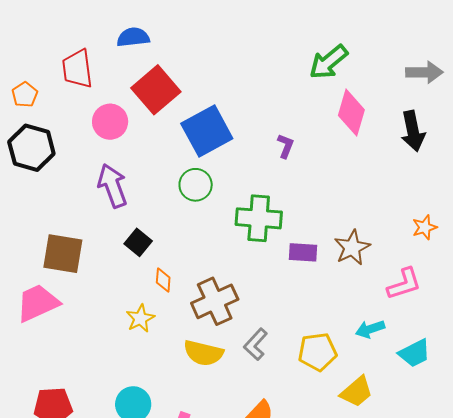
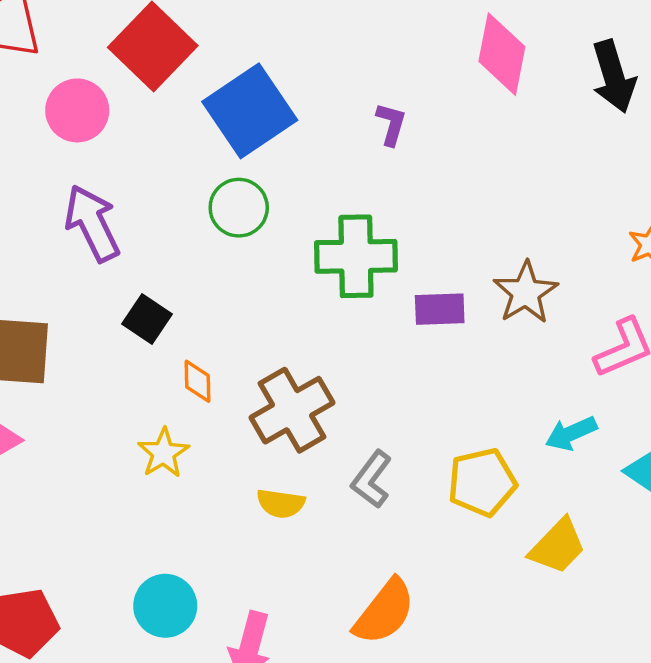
yellow semicircle: (203, 353) -> (281, 503), size x0.7

